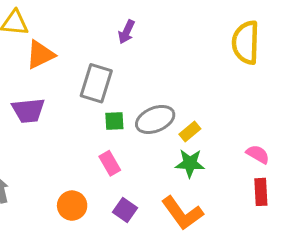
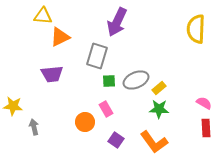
purple arrow: (126, 32) -> (117, 22), size x1.8
orange circle: (72, 206) -> (85, 122), moved

